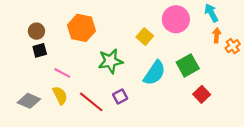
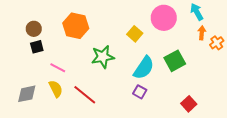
red square: (202, 94) -> (189, 104), moved
purple square: (120, 97) -> (140, 92), moved, turned -32
gray diamond: (29, 101) -> (27, 94), turned -35

